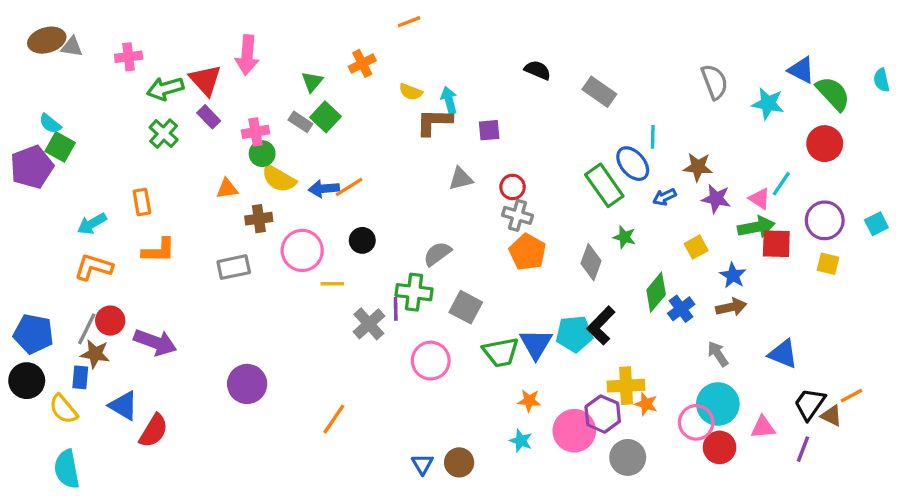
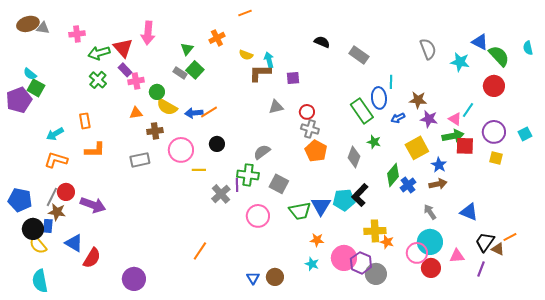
pink cross: (255, 132) -> (136, 81), moved
blue ellipse: (633, 164) -> (379, 98), turned 35
yellow square: (696, 247) -> (417, 148), size x1.6
black circle: (27, 381) -> (33, 229), moved
purple circle: (247, 384) -> (134, 279), moved
purple hexagon: (603, 414) -> (361, 263), moved

